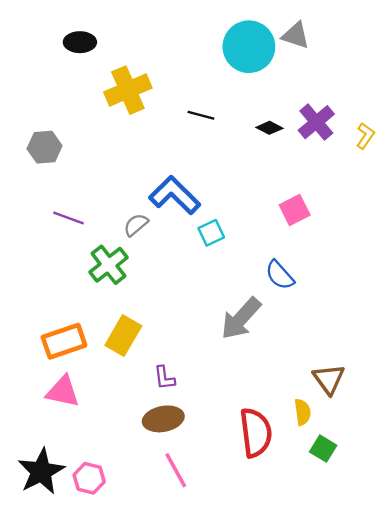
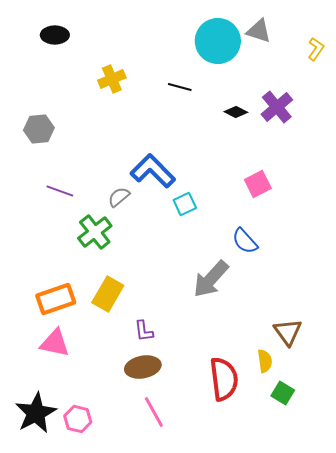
black ellipse: (80, 42) -> (55, 35), moved
yellow cross: (128, 90) -> (112, 79), size x0.7
black line: (201, 115) -> (180, 87), moved
yellow L-shape: (365, 136) -> (316, 49), moved

